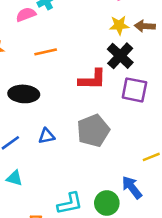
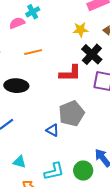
yellow star: (119, 25) -> (80, 30), moved
blue triangle: (47, 136) -> (53, 130), moved, turned 40
cyan triangle: (14, 178) -> (19, 162), moved

